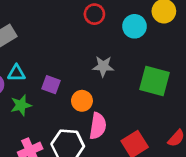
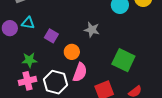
green square: (155, 81) -> (123, 60), moved
green star: (21, 105) -> (29, 60), moved

